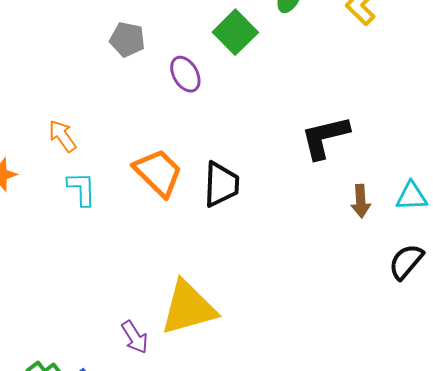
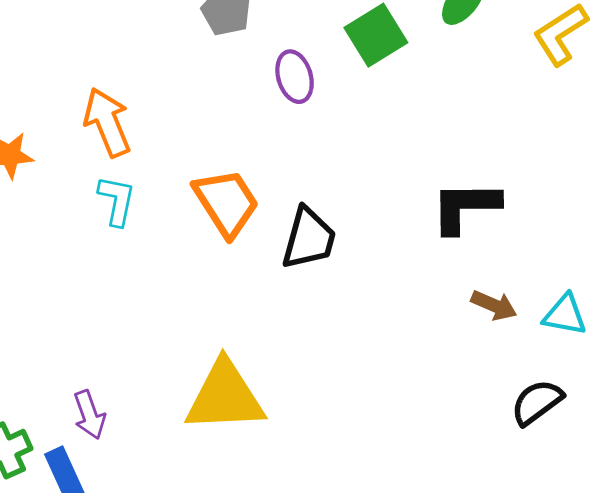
orange arrow: (62, 136) -> (107, 122), size x1.4
brown arrow: (361, 201) -> (494, 305), turned -76
purple arrow: (135, 337) -> (89, 415), moved

